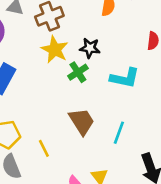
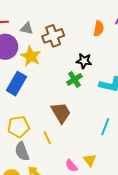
yellow star: (55, 50) -> (31, 56), moved
brown trapezoid: (82, 121) -> (61, 113), moved

